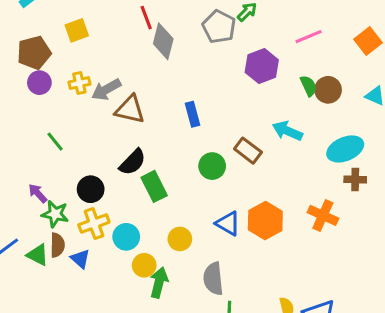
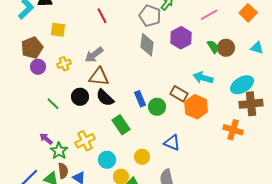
yellow square: (77, 30) -> (58, 30), turned 35
gray diamond: (163, 41) -> (147, 45), moved
gray arrow: (106, 90) -> (94, 55), moved
blue rectangle: (192, 114) -> (140, 99), moved
black semicircle: (133, 162) -> (105, 98), moved, turned 96
brown cross: (355, 180) -> (251, 104), size x1.6
black circle: (91, 189) -> (80, 97), moved
green star: (55, 214) -> (59, 151), turned 30
orange hexagon: (265, 221) -> (196, 107), moved
yellow cross: (94, 224) -> (85, 141), moved

